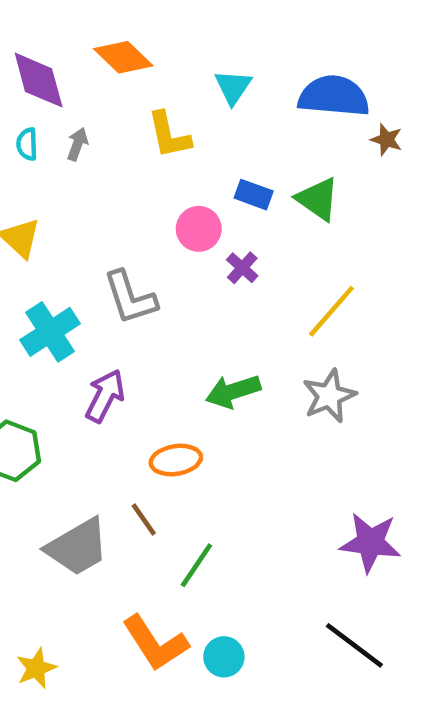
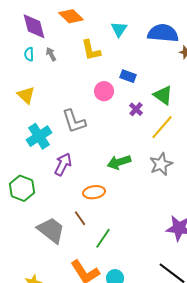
gray arrow: (77, 144) -> (51, 54), turned -48
green triangle: (318, 199) -> (163, 95), moved
purple cross: (242, 268) -> (136, 109), moved
gray trapezoid: (77, 547) -> (51, 230), turned -112

